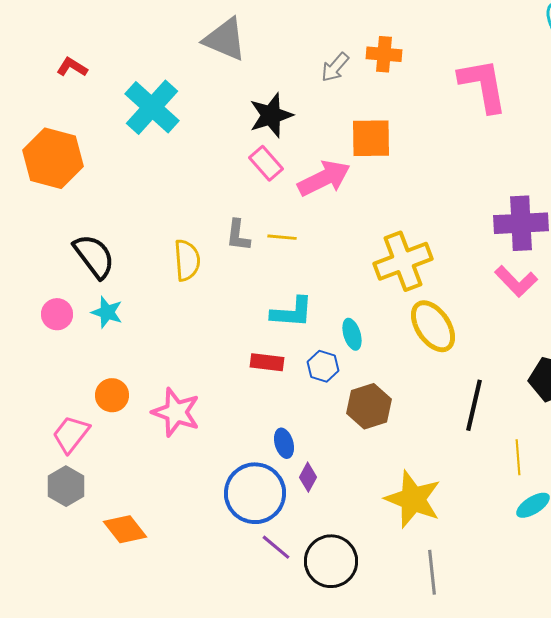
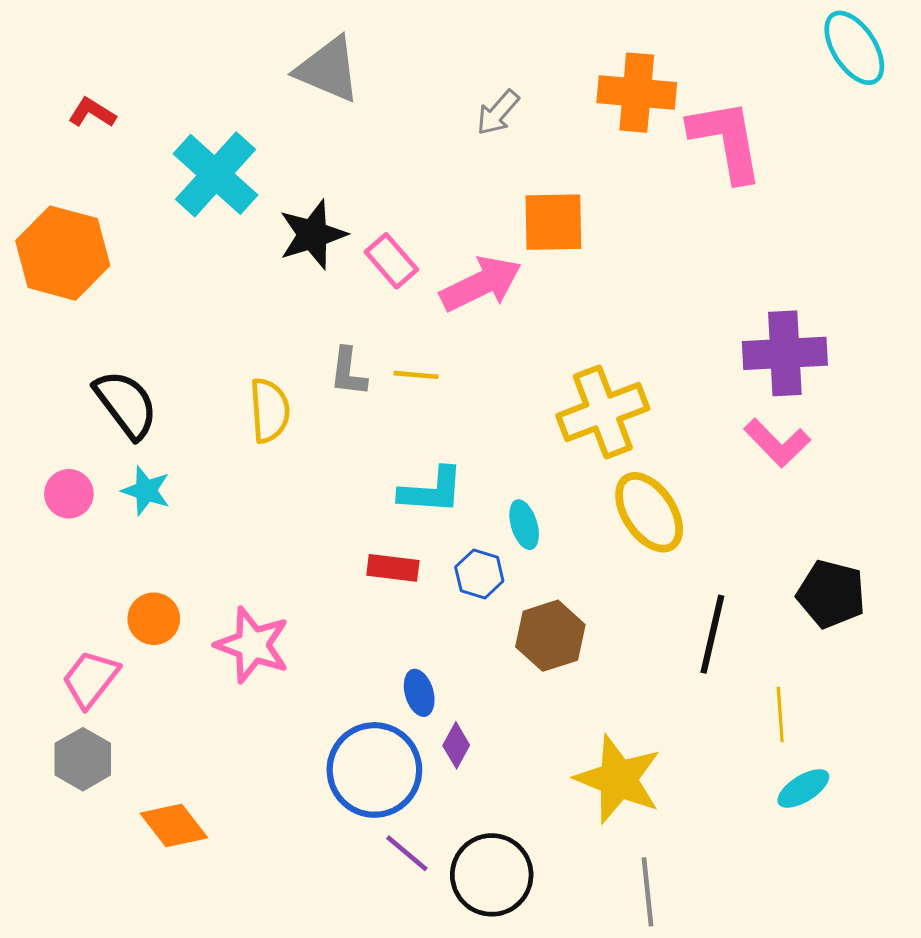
orange cross: (384, 54) -> (637, 93), moved, size x1.4
black star: (271, 115) -> (313, 235), moved

